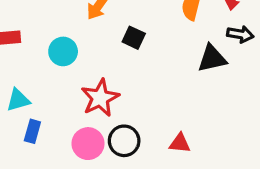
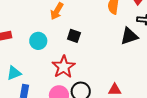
black square: (134, 38) -> (74, 36), moved

